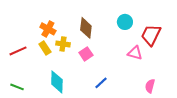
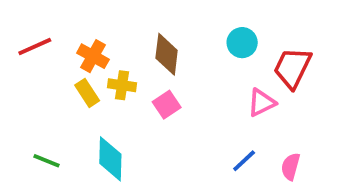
red line: (18, 51) -> (35, 46), moved
pink triangle: (135, 53) -> (261, 103), turned -42
blue line: (101, 83) -> (244, 161), moved
green line: (17, 87) -> (46, 161), moved

